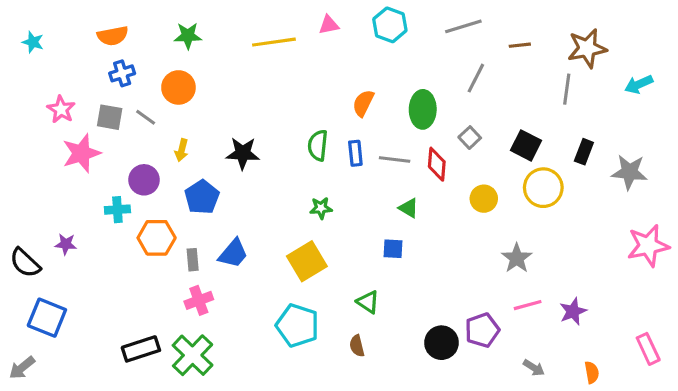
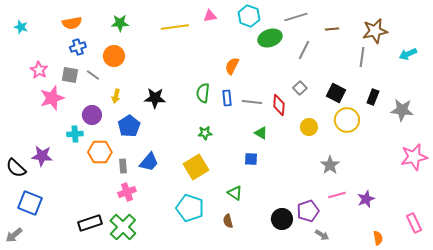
green ellipse: (423, 109) -> (270, 38), moved, turned 70
purple star: (66, 244) -> (42, 156), size x1.5
gray arrow: (534, 368) -> (322, 235), moved

